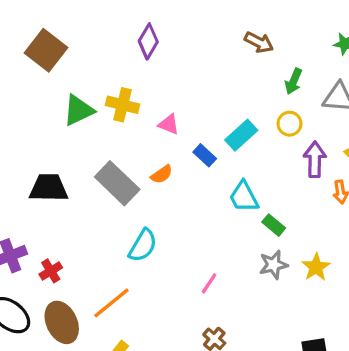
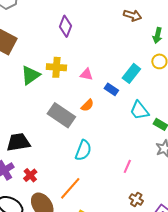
black trapezoid: (49, 188) -> (18, 142), moved

